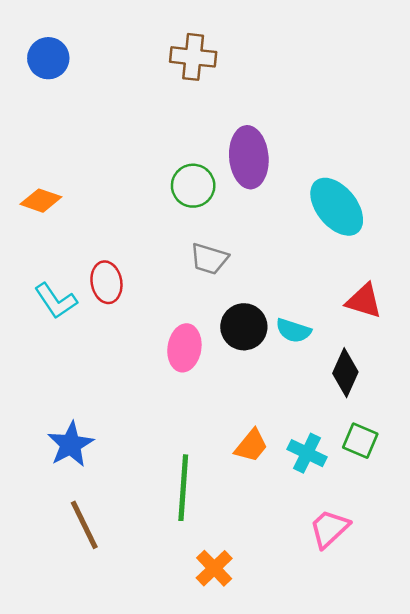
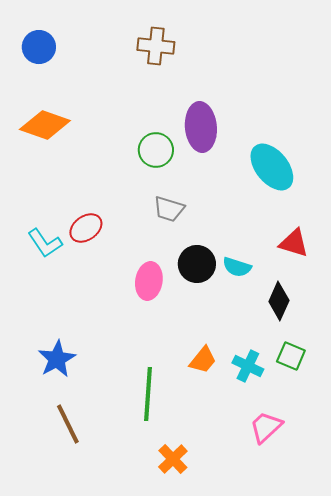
orange diamond: (41, 201) -> (45, 125), moved, size x1.5
red ellipse: (106, 282) -> (86, 228), turned 64

